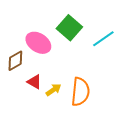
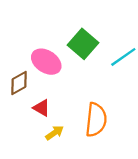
yellow arrow: (53, 90) -> (55, 133), moved

